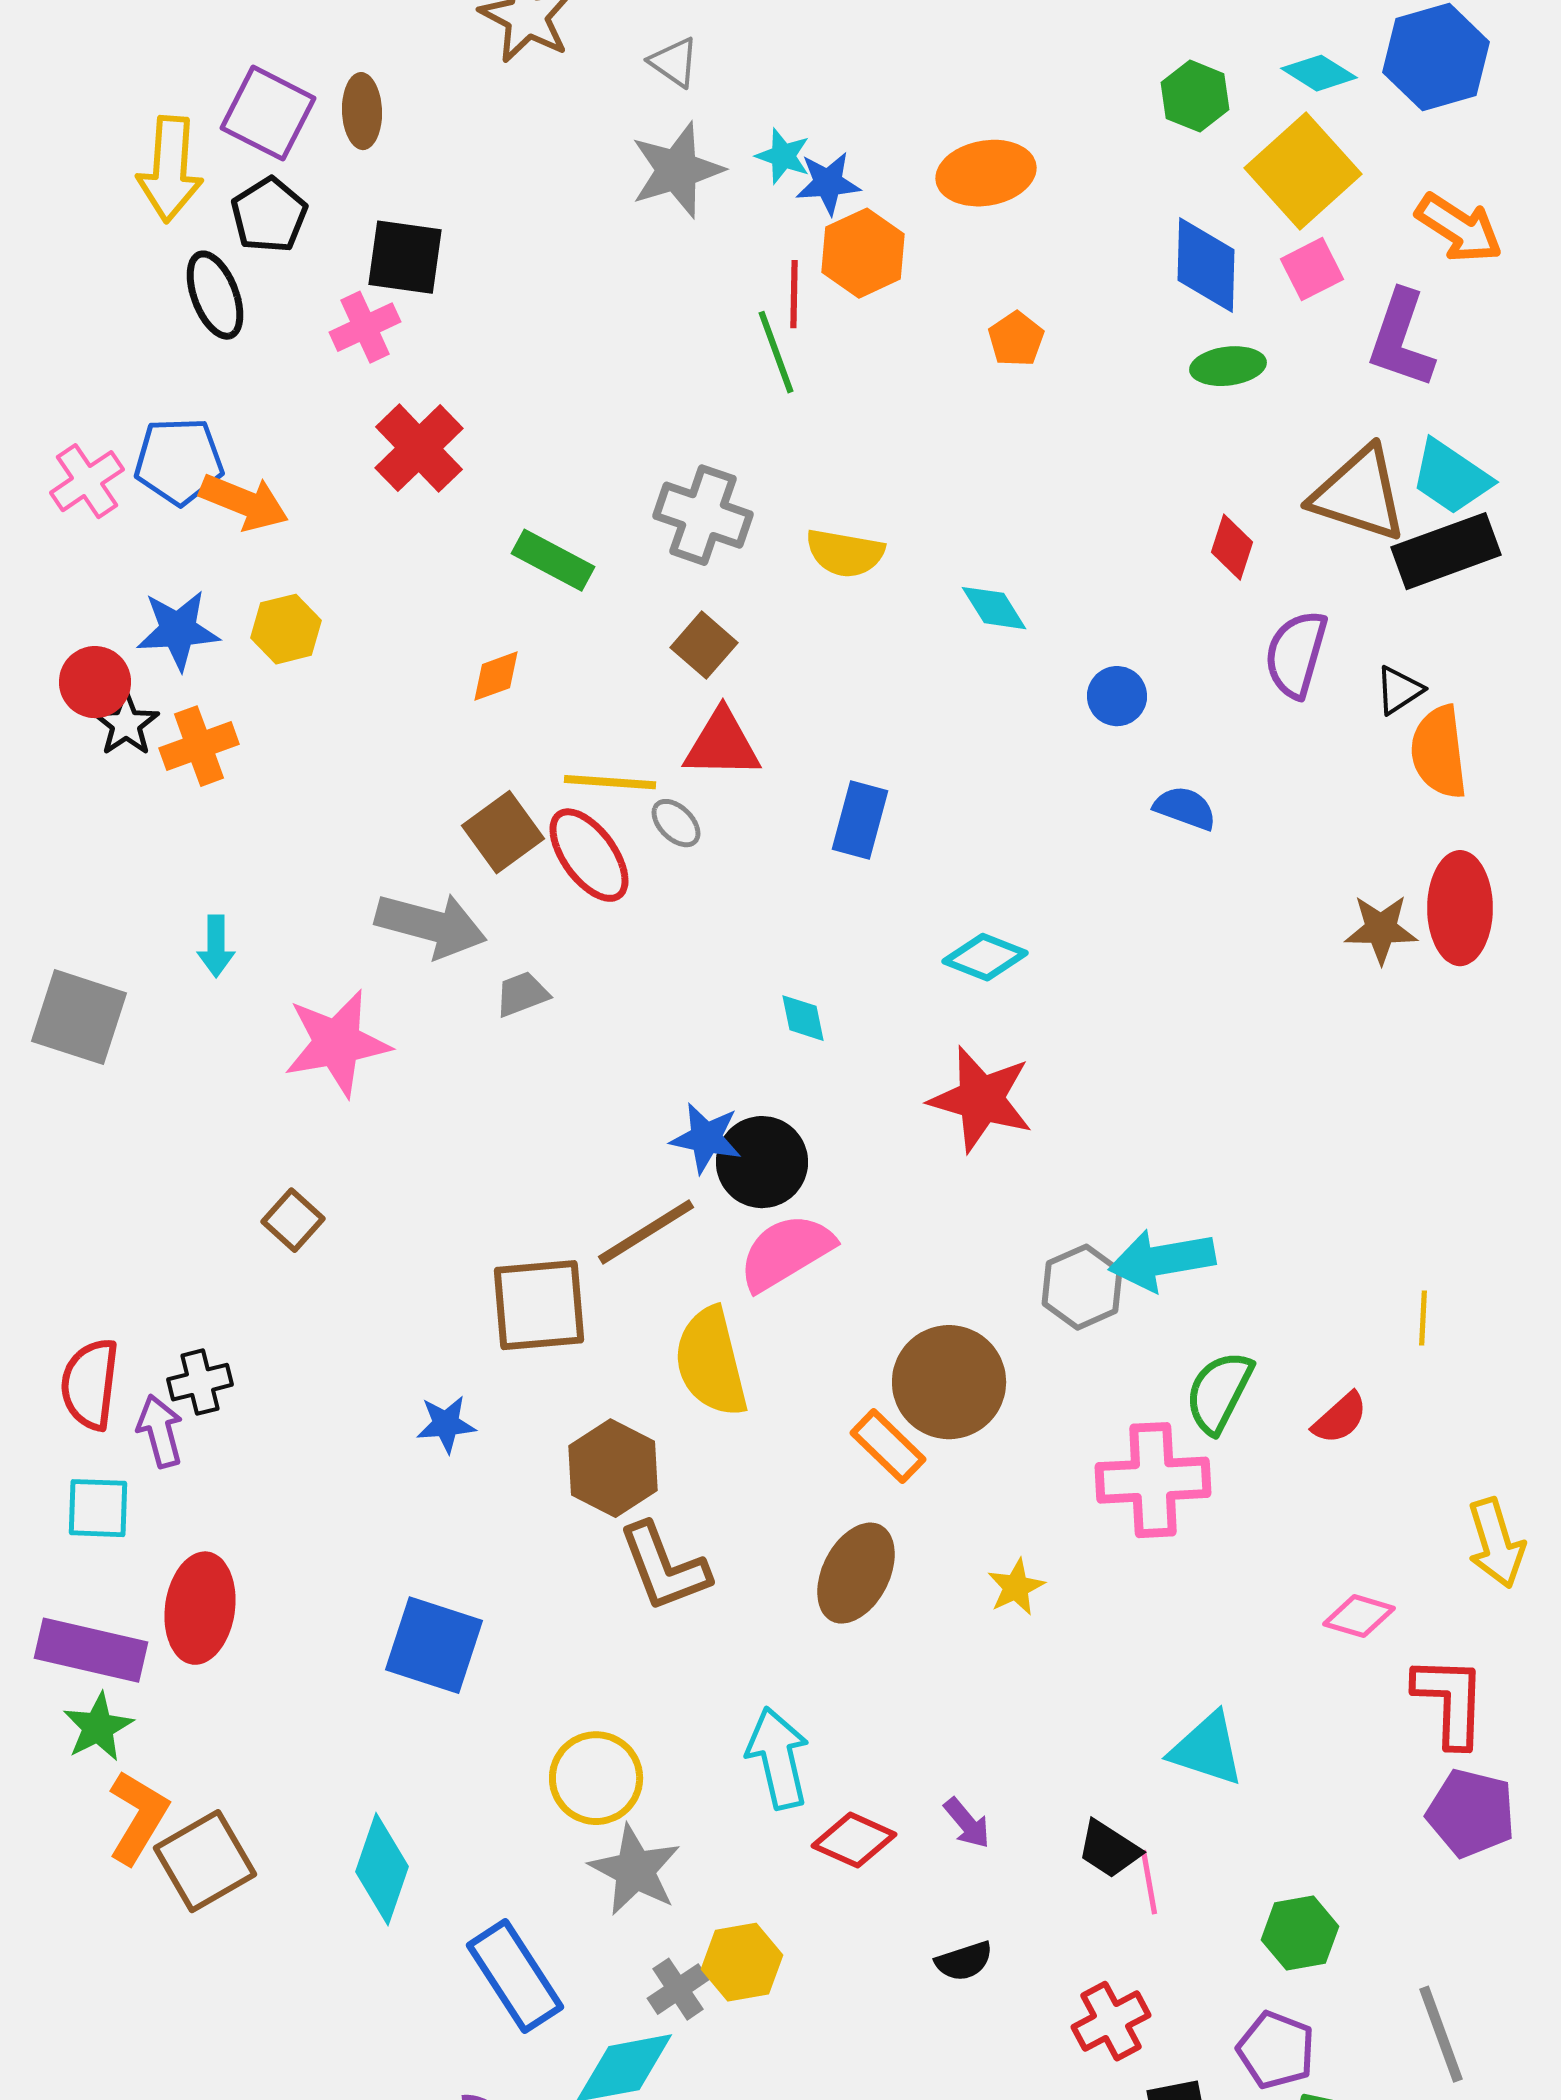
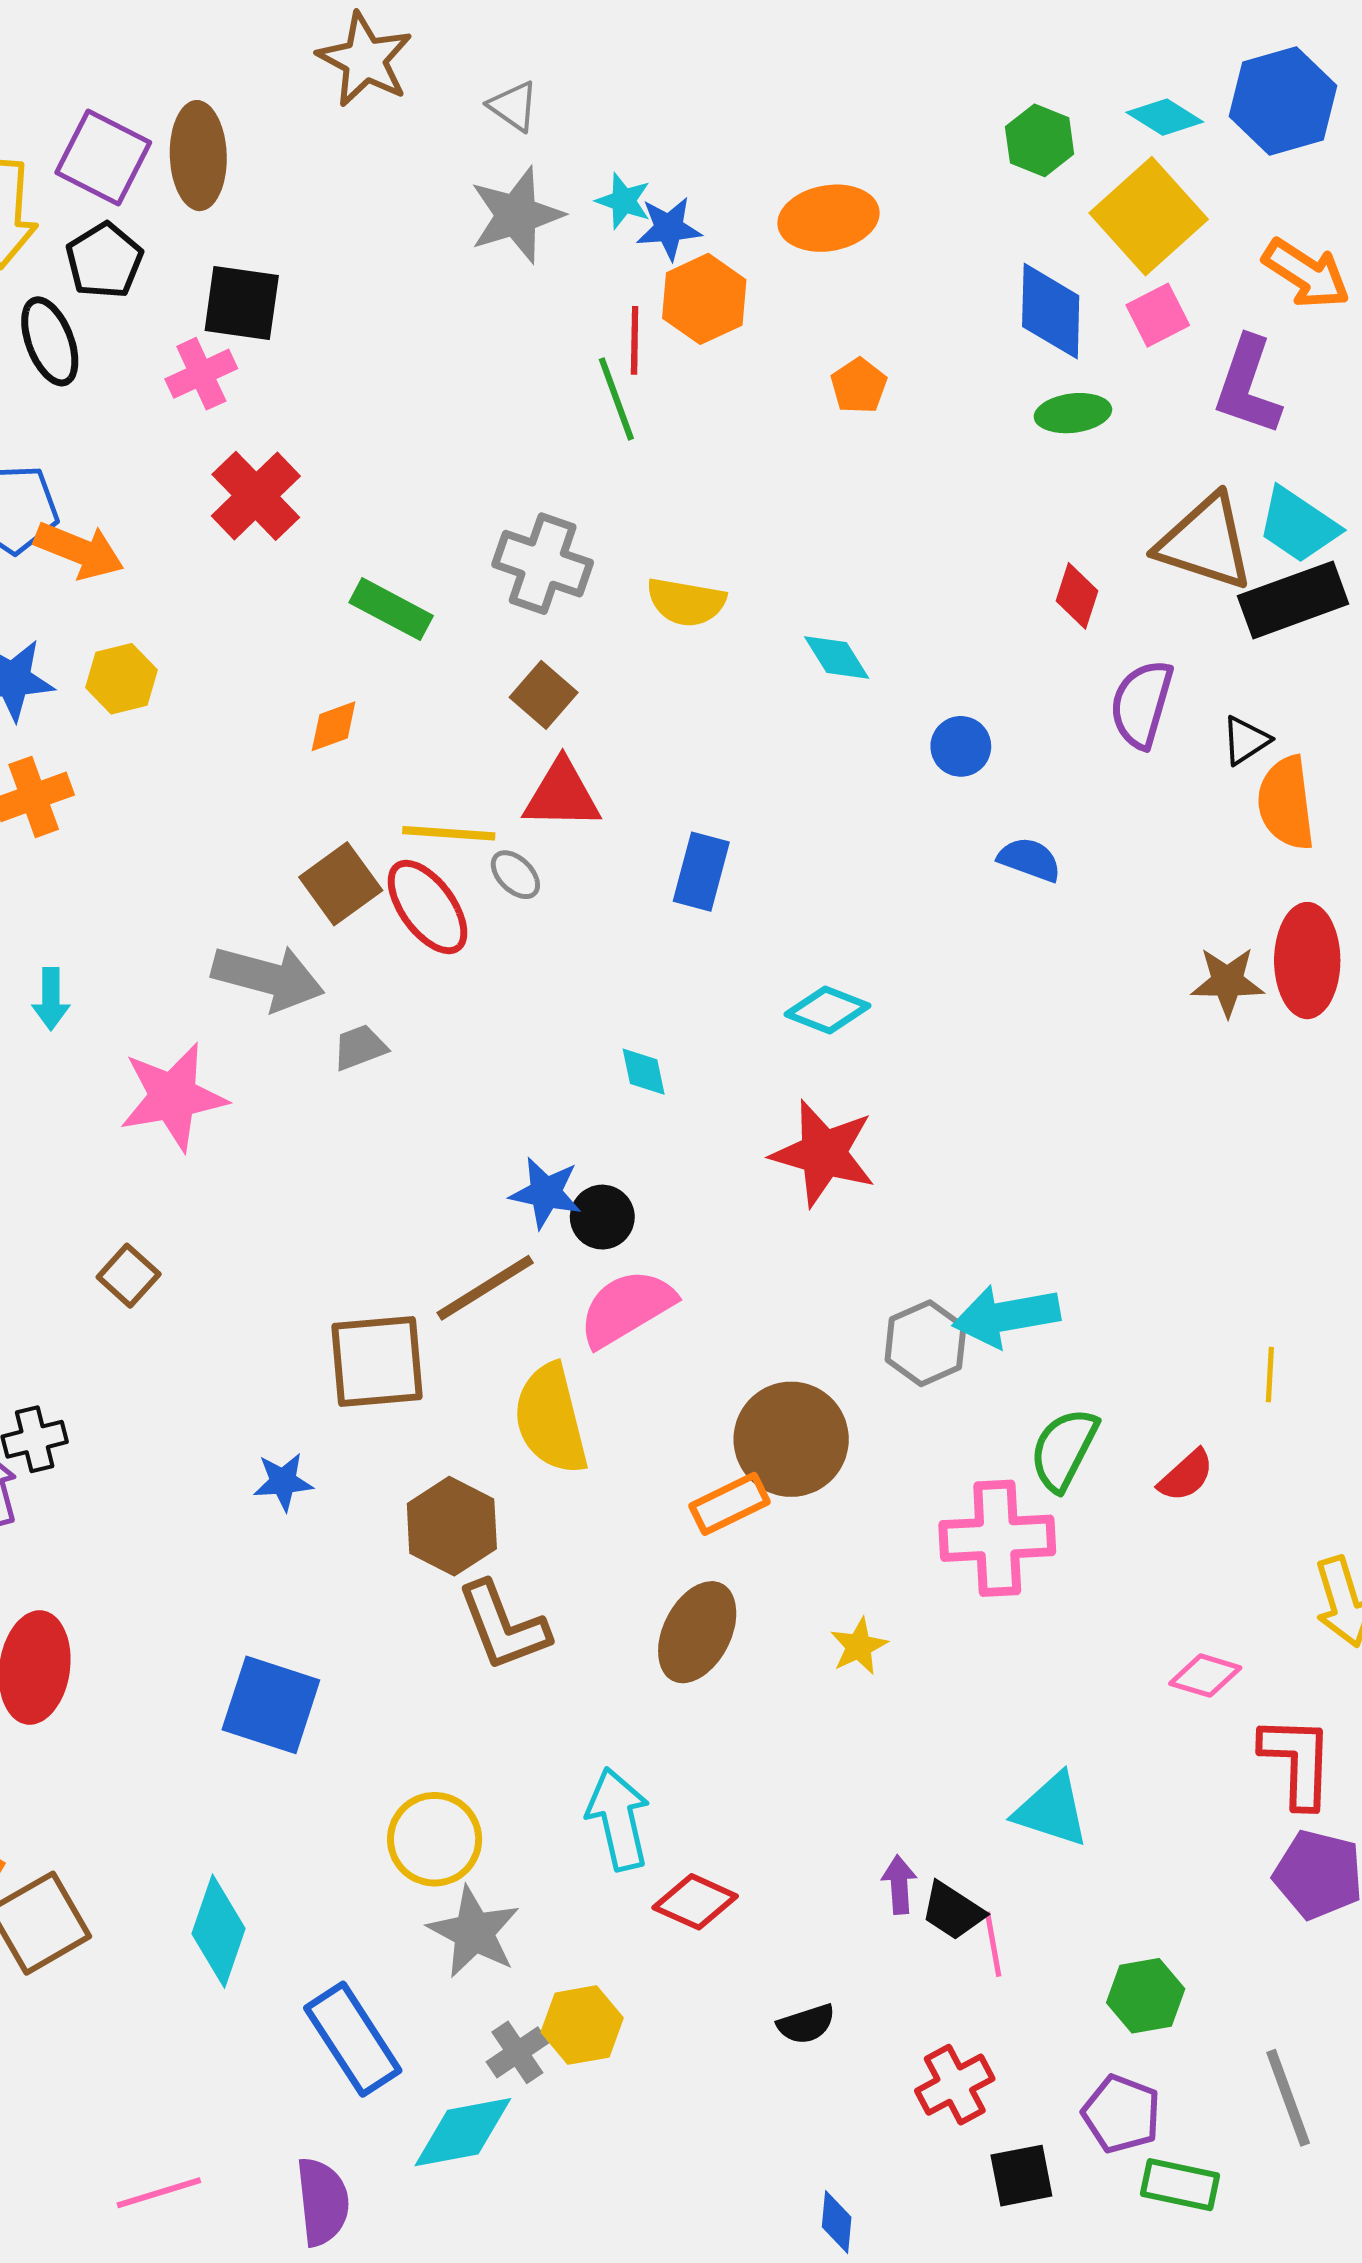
brown ellipse: (362, 111) -> (198, 156), size x1.4
black circle: (762, 1162) -> (602, 1217), size x0.7
orange rectangle: (888, 1446) -> (730, 1504), turned -70
purple arrow: (967, 1823) -> (899, 1885), moved, turned -144

